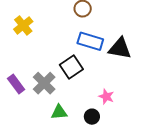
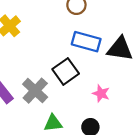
pink star: (106, 97) -> (101, 93), moved

